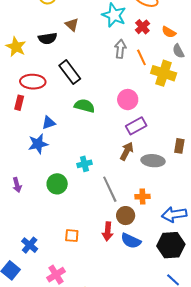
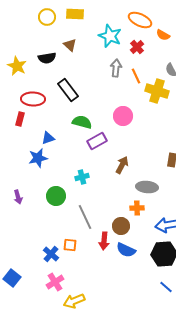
orange semicircle: (169, 32) -> (163, 35), moved
purple rectangle: (136, 126) -> (97, 141), moved
gray ellipse: (153, 161) -> (147, 187), moved
gray line: (110, 189) -> (85, 217), moved
blue cross: (30, 245) -> (51, 254), moved

